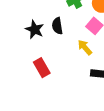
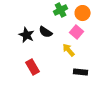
black semicircle: (57, 26) -> (46, 32), turned -48

